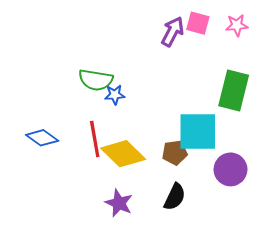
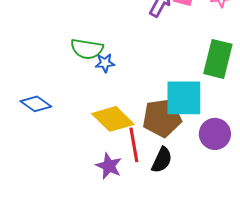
red line: (95, 139) -> (134, 145), moved
brown pentagon: (175, 153) -> (162, 118), size x1.6

